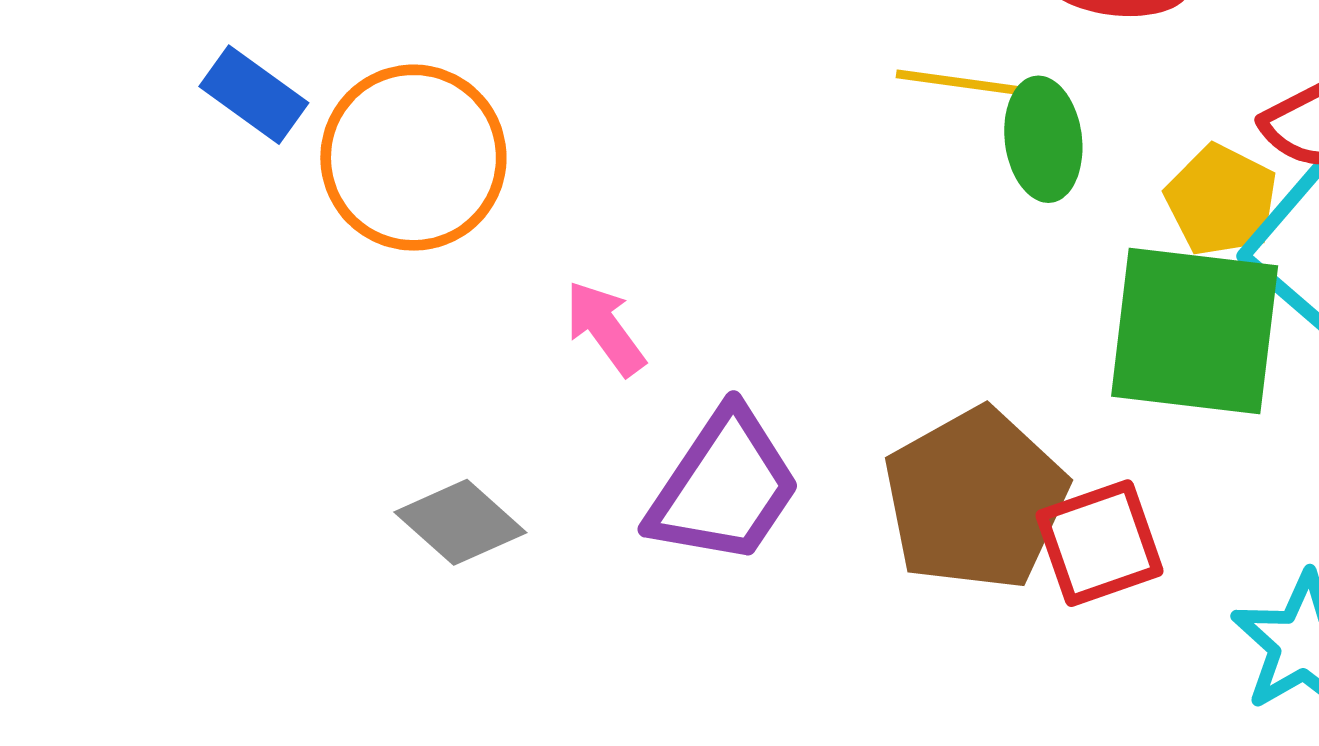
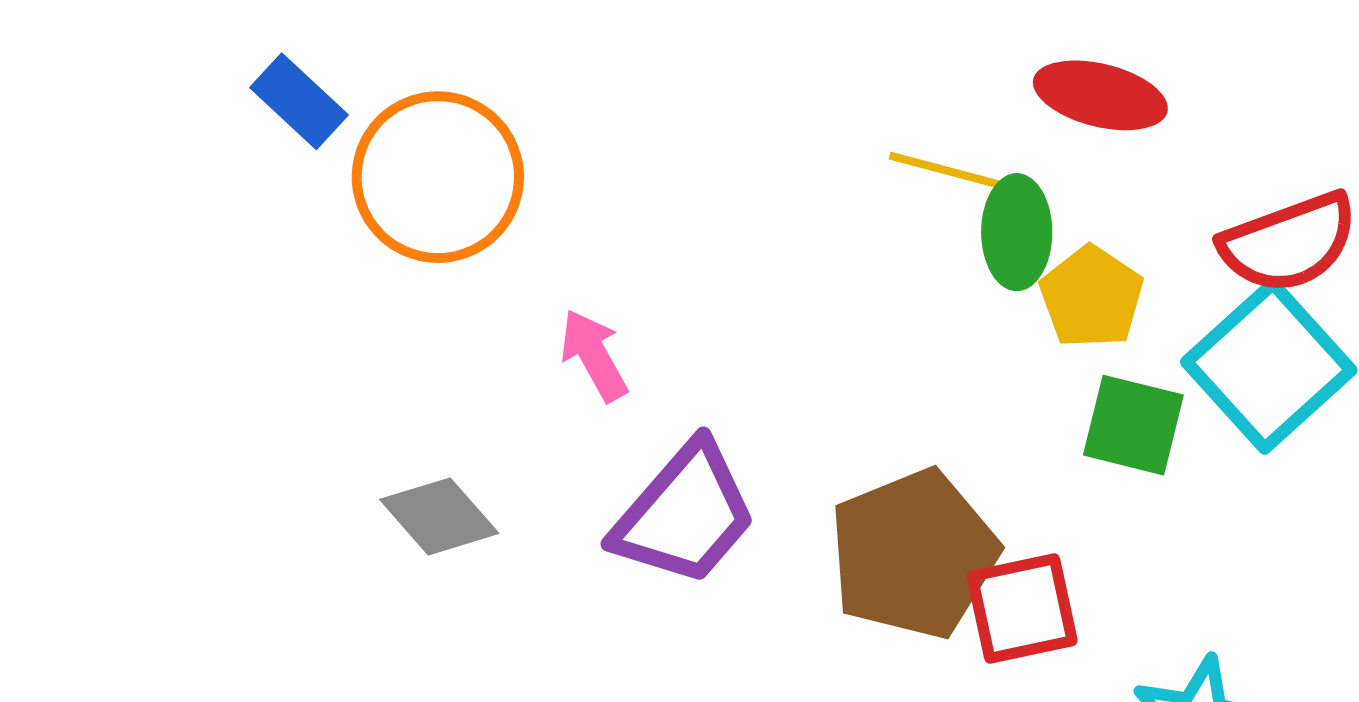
yellow pentagon: (1221, 200) -> (1092, 297), moved
green square: (1195, 331) -> (1133, 425), size x0.6

